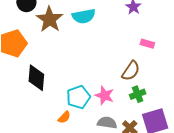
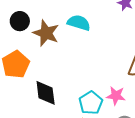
cyan semicircle: (84, 16) -> (79, 23), turned -140

